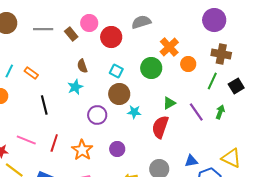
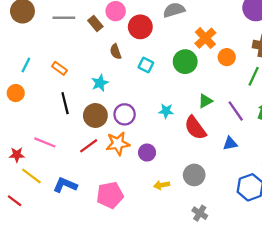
brown semicircle: (82, 66) -> (116, 52), moved
orange rectangle: (31, 73) -> (59, 68), moved
brown circle: (119, 94) -> (95, 115), moved
red semicircle: (160, 127) -> (195, 128), turned -55
red line: (54, 143) -> (89, 146), moved, turned 36
orange star: (82, 150) -> (118, 144), moved, turned 30
blue triangle: (191, 161) -> (230, 144), moved

